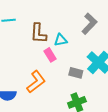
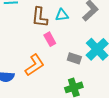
cyan triangle: (61, 40) -> (62, 15), moved

